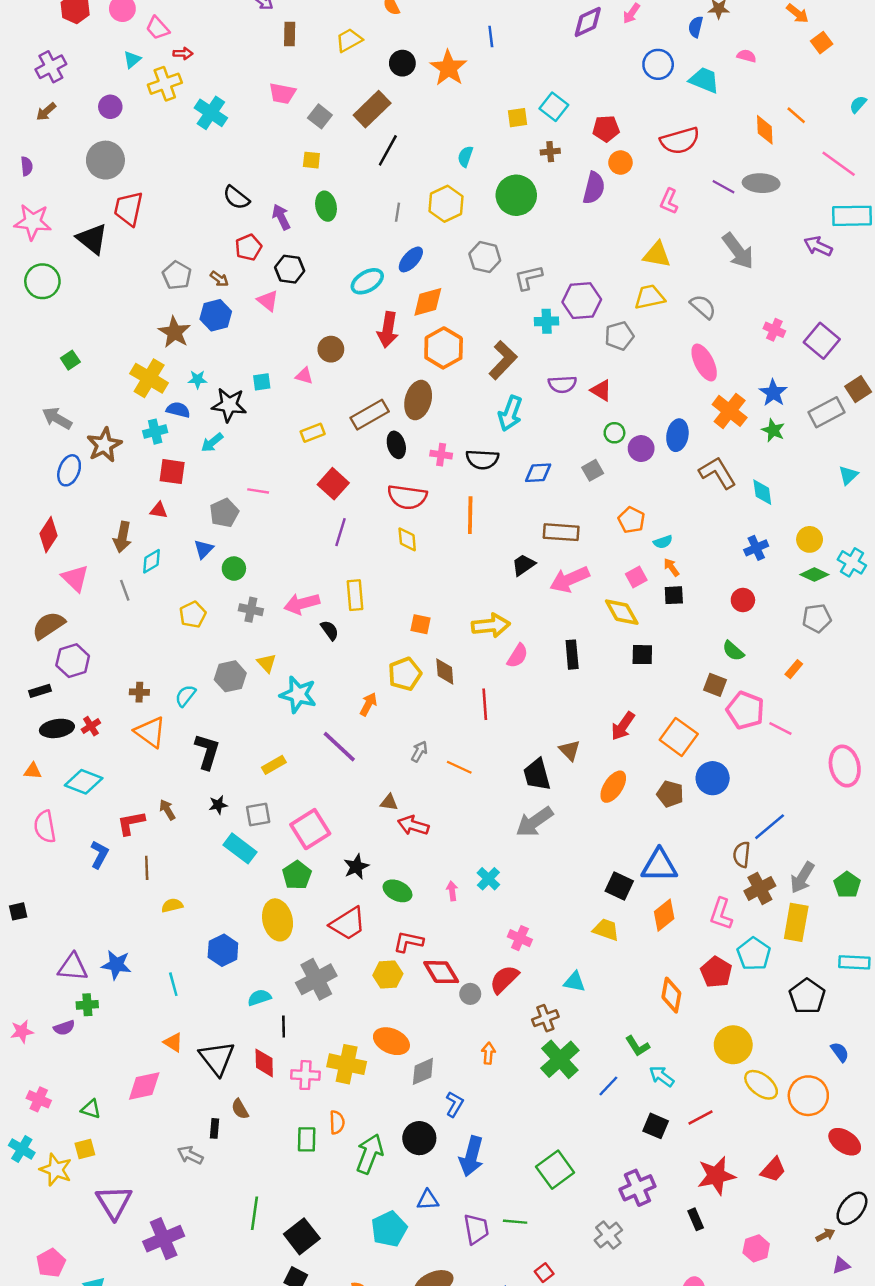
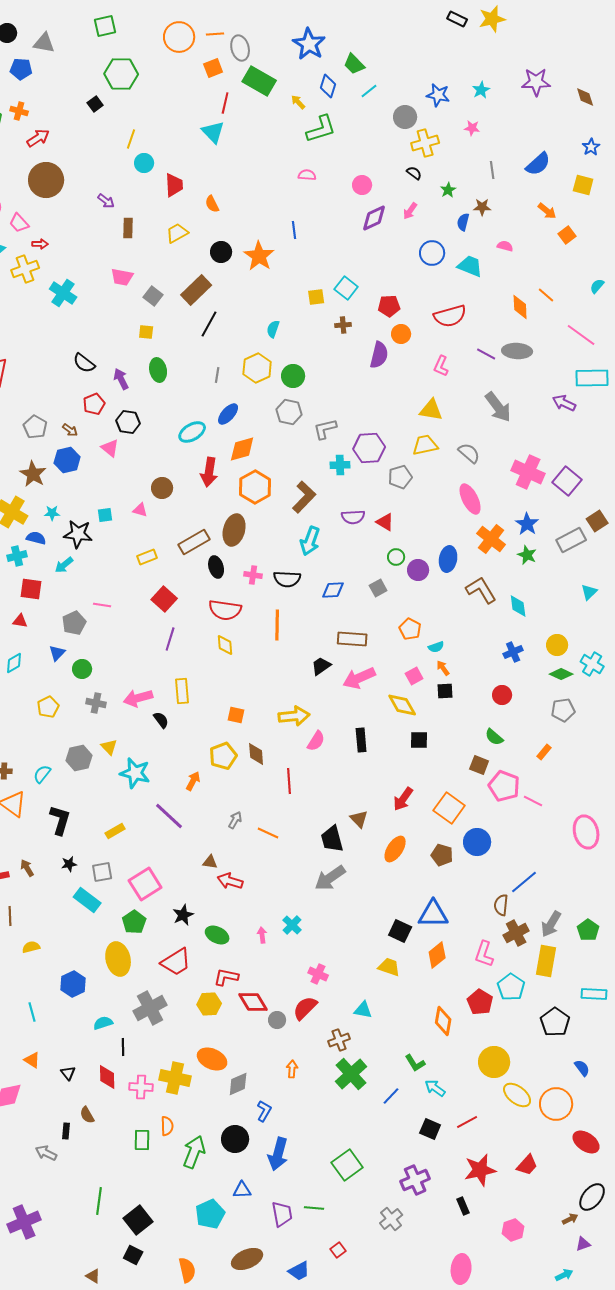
green circle: (516, 195) -> (293, 376), moved, size x0.7
pink cross: (774, 330) -> (528, 472), size x1.8
black triangle: (217, 1058) -> (68, 1073), size x0.5

